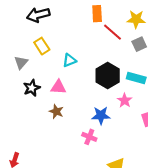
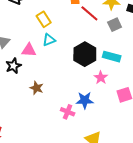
yellow rectangle: (42, 46) -> (44, 19), moved
pink triangle: (58, 87) -> (29, 50), moved
blue star: (101, 115) -> (85, 100), moved

